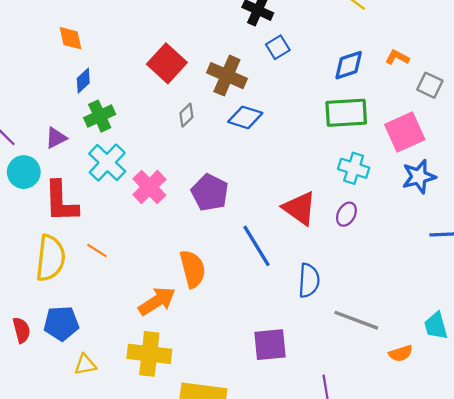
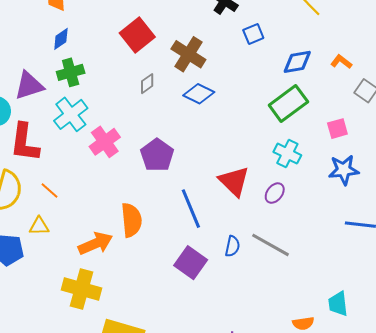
blue square: (278, 47) -> (253, 34), moved
green rectangle: (346, 113) -> (288, 104), turned -42
pink square: (405, 132) -> (337, 129), size x0.6
purple triangle: (56, 138) -> (29, 86), size x1.5
blue semicircle: (309, 280) -> (232, 246), size x0.7
gray line: (356, 320) -> (271, 245), moved
purple square: (270, 345) -> (191, 263), moved, turned 32
yellow triangle: (85, 365) -> (39, 226), moved

